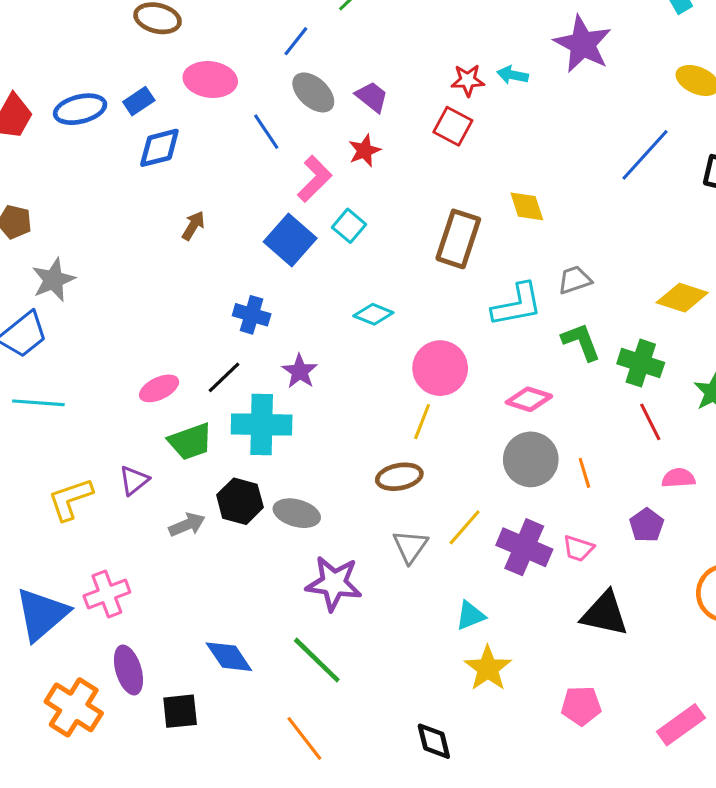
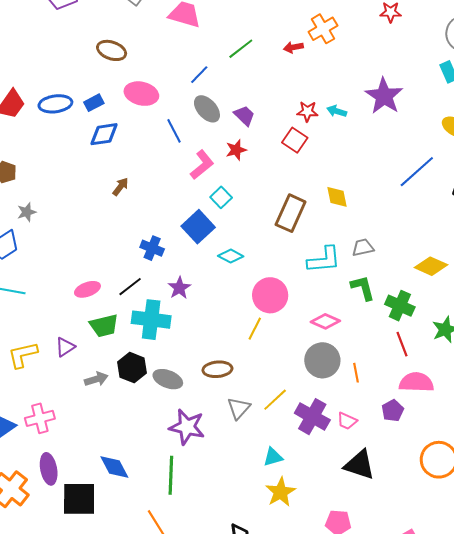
blue square: (290, 240) -> (198, 227), moved
gray star: (53, 280) -> (27, 212), size x0.7
brown ellipse: (399, 477) -> (217, 369), moved
pink semicircle: (678, 478) -> (416, 382), size x1.6
green line: (317, 660) -> (171, 475), turned 42
black square: (180, 711) -> (79, 499), size x1.5

